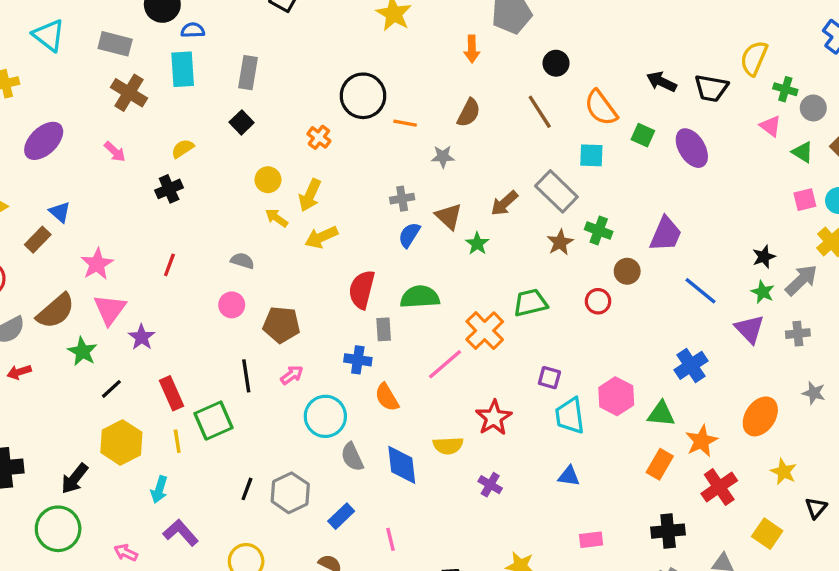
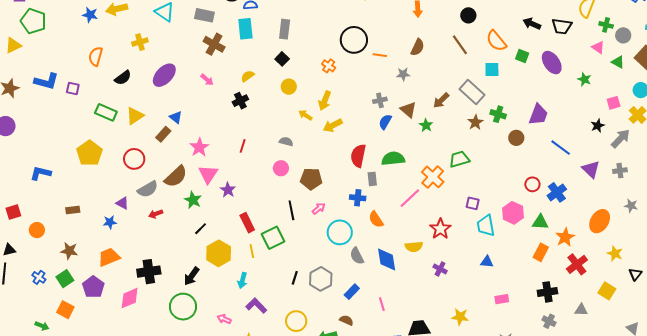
yellow circle: (268, 180) -> (289, 87), moved
pink square: (805, 200) -> (614, 103), moved
green star: (763, 292) -> (584, 79), moved
red circle: (598, 301) -> (532, 184), moved
black line: (111, 389) -> (201, 229), moved

